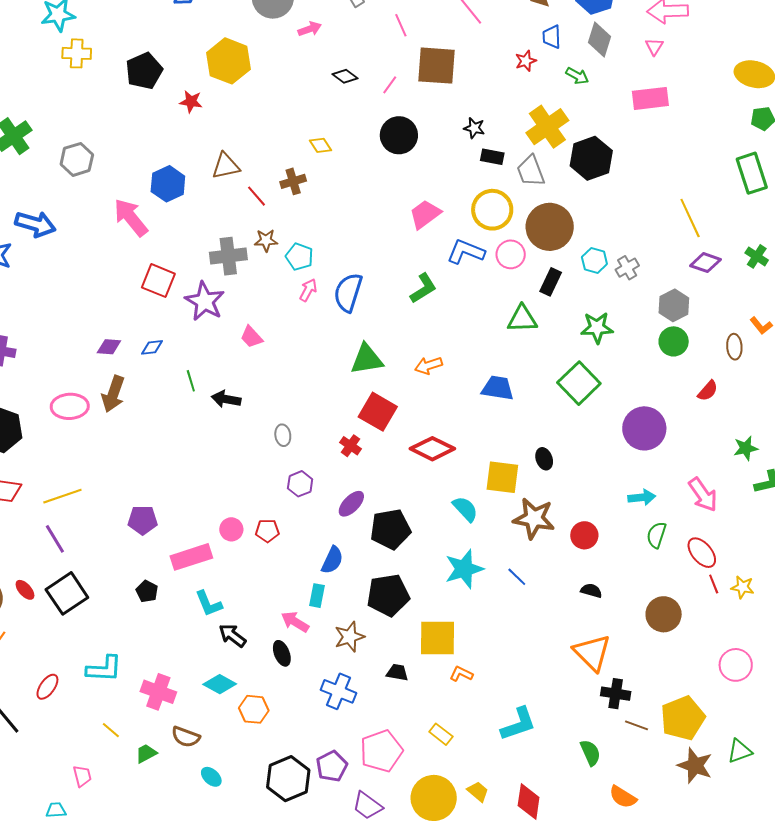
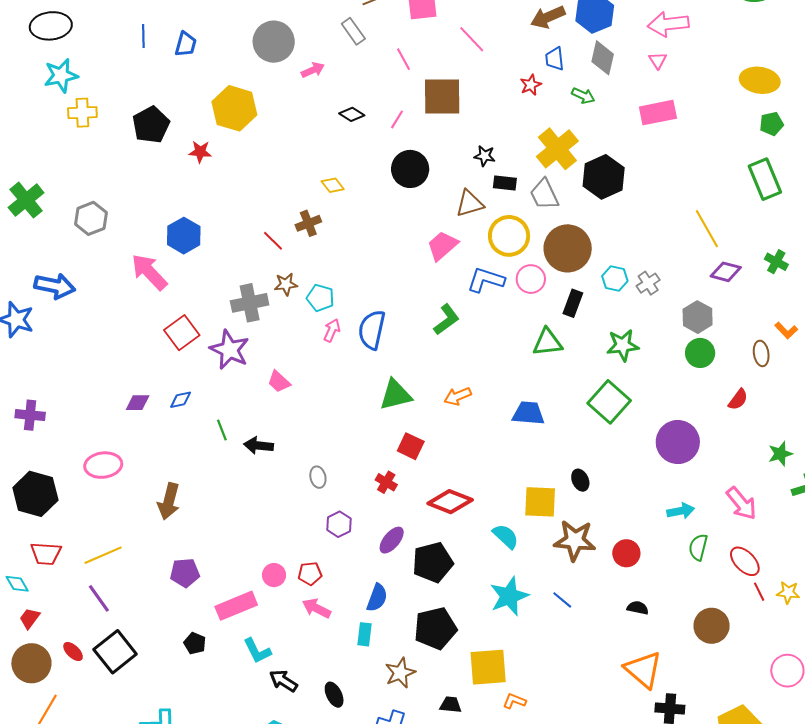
brown triangle: (226, 166) -> (470, 204), moved
red square: (158, 281) -> (182, 333), turned 36
brown arrow: (113, 394) -> (169, 501), moved
red square: (378, 412) -> (411, 446), size x0.7
red diamond: (432, 449) -> (450, 502), moved
pink arrow: (295, 622) -> (316, 608), moved

